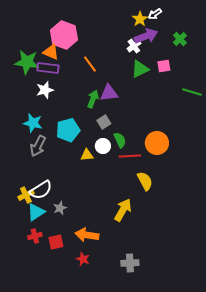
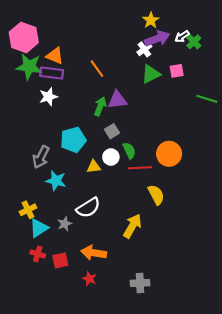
white arrow: (155, 14) -> (182, 36), moved
pink hexagon: (64, 35) -> (24, 37), moved
cyan star: (33, 123) -> (56, 181), moved
white semicircle: (41, 190) -> (88, 208), moved
red cross: (35, 236) -> (38, 254), turned 32

